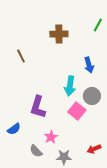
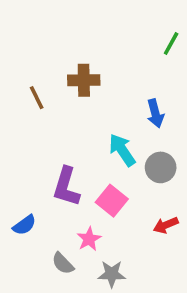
brown cross: (59, 34) -> (84, 80), moved
cyan arrow: (70, 86) -> (122, 150), turned 138
pink square: (77, 111) -> (112, 201), moved
red arrow: (94, 149) -> (166, 225), moved

